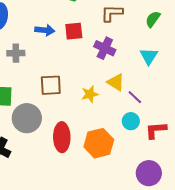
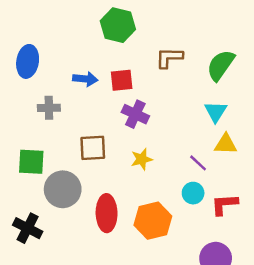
green semicircle: (153, 19) -> (221, 65), size x1.5
purple cross: (105, 48) -> (135, 114), moved
yellow triangle: (116, 82) -> (226, 144), moved, turned -30

